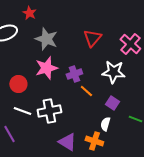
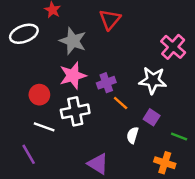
red triangle: (92, 38) -> (110, 19), moved
white cross: (49, 111) -> (75, 111), moved
white semicircle: (105, 124) -> (133, 135), moved
orange cross: (94, 141) -> (165, 163), moved

